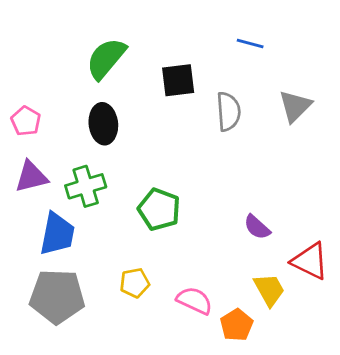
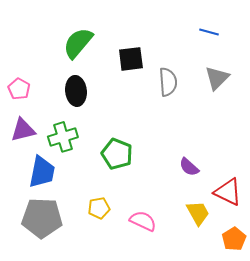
blue line: (250, 44) -> (209, 32), moved
orange pentagon: (237, 325) -> (234, 239), moved

